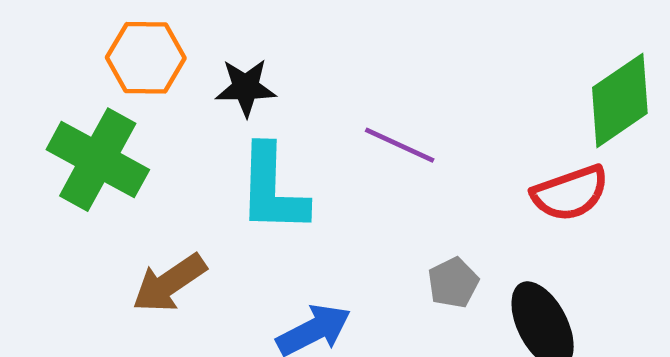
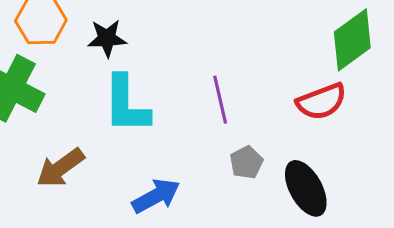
purple line: (400, 145) -> (220, 100), moved, turned 54

